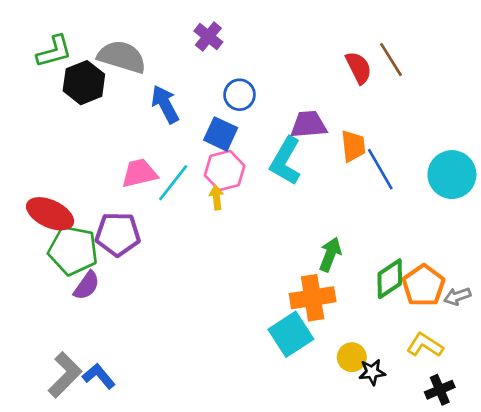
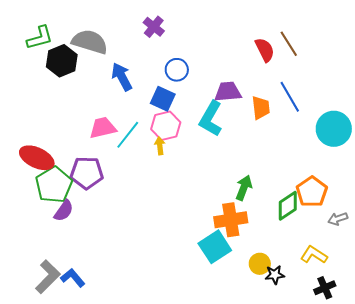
blue line: (380, 169) -> (290, 97), moved
green pentagon: (73, 250) -> (54, 185), turned 30
orange pentagon: (424, 286) -> (312, 192), moved

